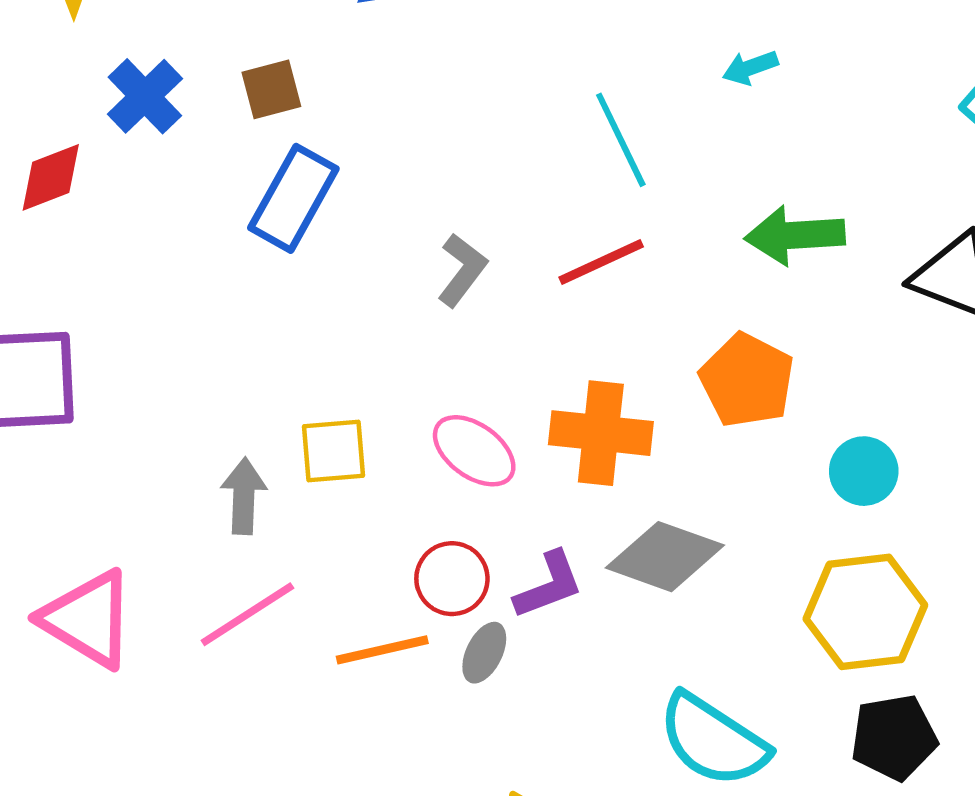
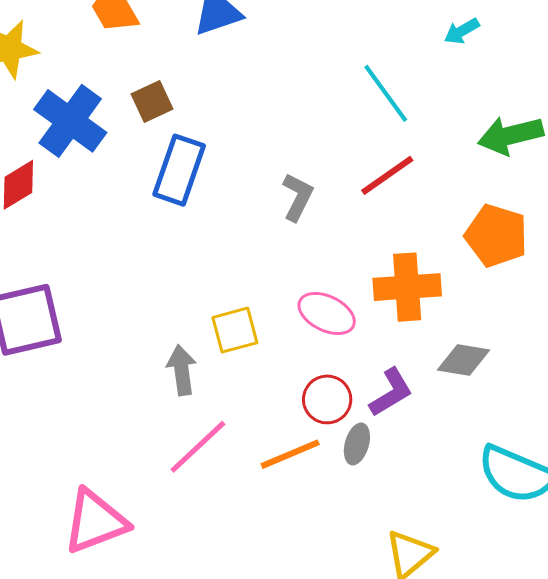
blue cross: (145, 96) -> (70, 121), size x1.4
gray diamond: (665, 557) -> (463, 360), size x0.7
pink triangle: (88, 619) -> (95, 522), moved, turned -42

